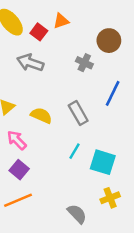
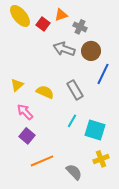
brown circle: (109, 41) -> (91, 51), moved
gray arrow: (30, 63) -> (64, 49), moved
gray cross: (84, 63) -> (80, 27), moved
orange line: (18, 200) -> (42, 161), moved

